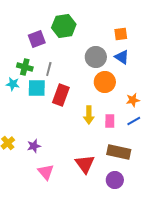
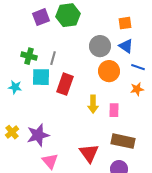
purple square: (37, 39) -> (41, 17), moved
cyan star: (13, 84) -> (15, 87), moved
blue line: (134, 121) -> (138, 67), moved, turned 48
purple star: (34, 146) -> (38, 135), size x1.6

